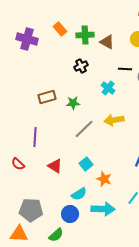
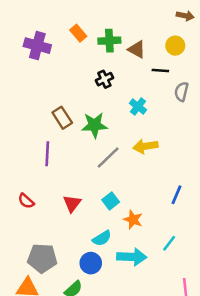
black line: (125, 69) -> (160, 70), moved
brown rectangle: (47, 97) -> (62, 118), turned 72
green star: (73, 103) -> (94, 125), size x1.5
purple line: (35, 137) -> (47, 154), moved
red triangle: (55, 166) -> (72, 203), turned 35

